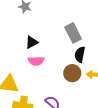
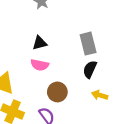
brown circle: (72, 73) -> (57, 92), moved

